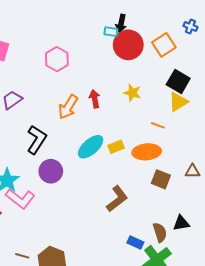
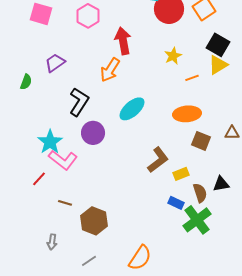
pink hexagon: (57, 59) -> (88, 16), moved
yellow star: (132, 93) -> (173, 56), turned 30
red arrow: (95, 99) -> (123, 41), moved, size x1.5
orange line: (158, 125) -> (192, 78), moved, turned -40
yellow rectangle: (116, 147) -> (181, 174), moved
brown line: (22, 256) -> (65, 203), moved

